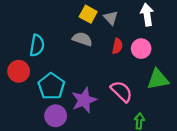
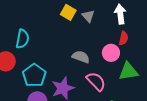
gray semicircle: (82, 39) -> (81, 57), moved
red semicircle: (117, 46) -> (123, 38), moved
pink circle: (141, 49) -> (111, 53), moved

